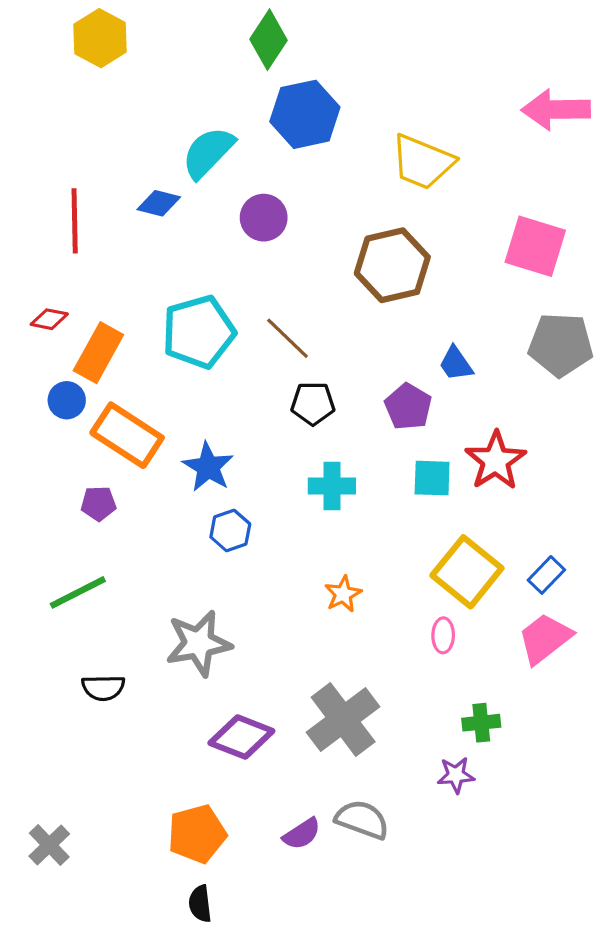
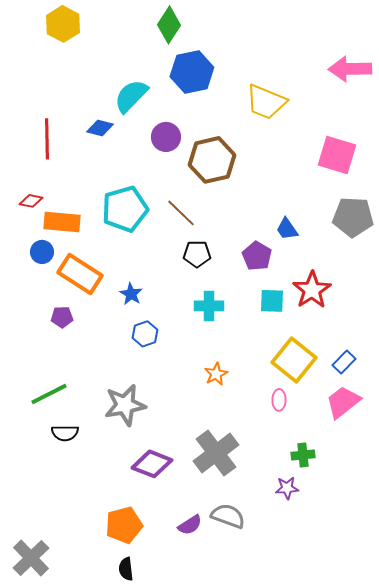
brown hexagon: (392, 265) -> (212, 160), moved
orange rectangle: (98, 353) -> (62, 222), turned 66
blue star: (208, 467) -> (131, 294), size x0.7
green line: (78, 592) -> (49, 394), moved
gray cross: (49, 845) -> (31, 558), moved, size x1.4

